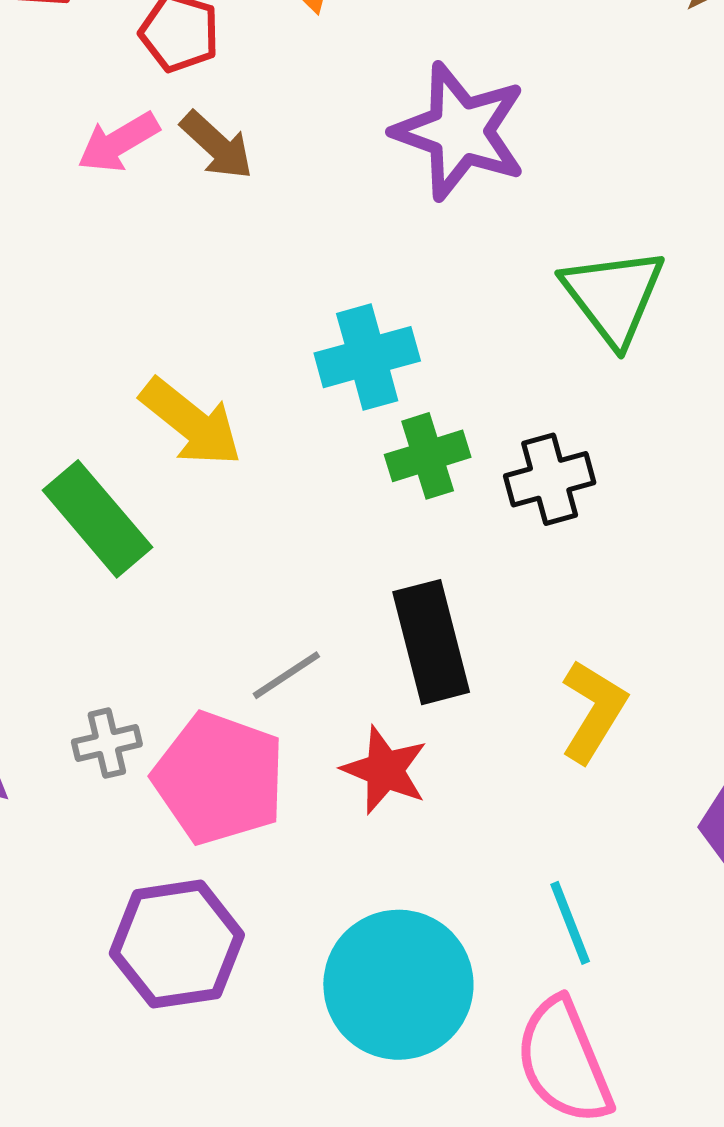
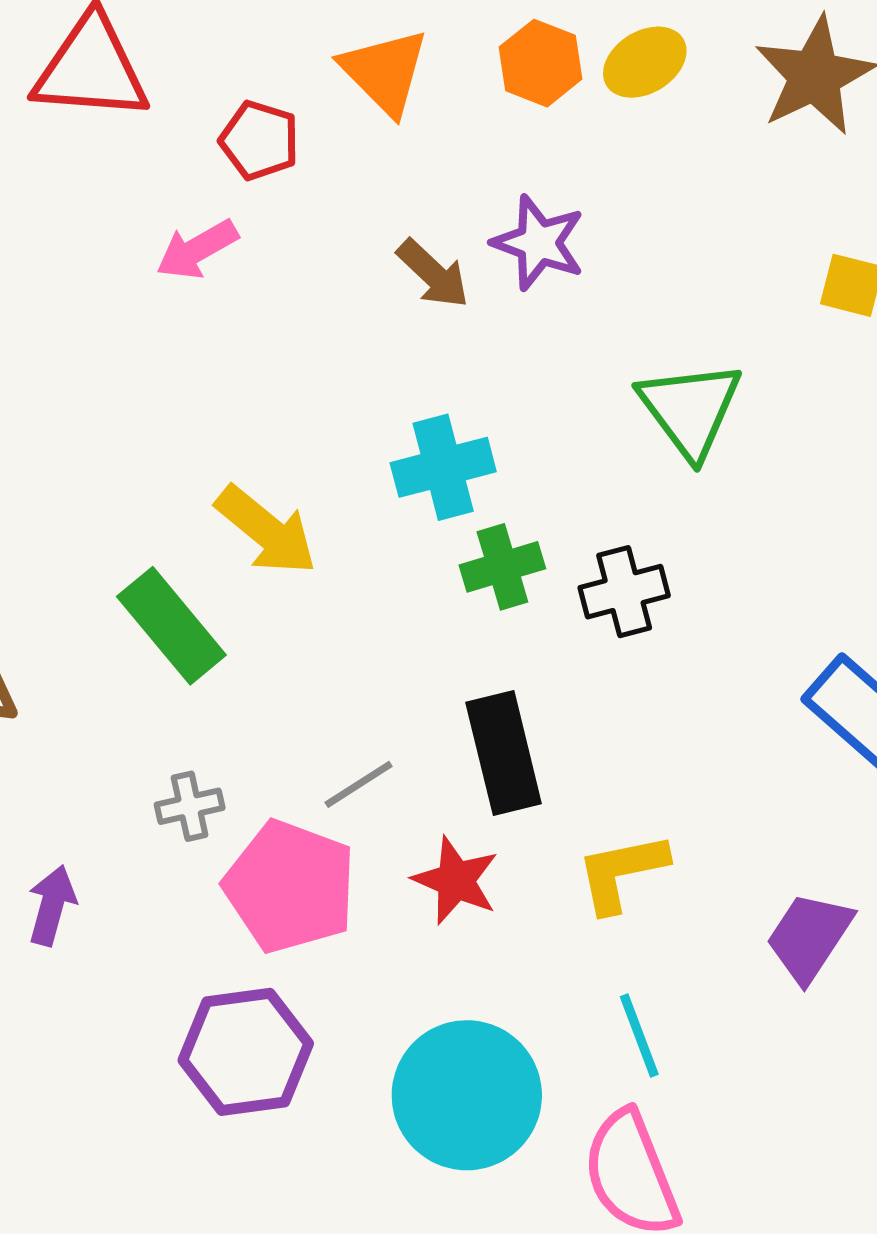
purple star: (460, 131) -> (539, 243), size x0.7
brown arrow: (217, 145) -> (433, 274), moved
yellow L-shape: (593, 711) -> (622, 872), moved, turned -134
gray cross: (107, 743) -> (190, 806), moved

